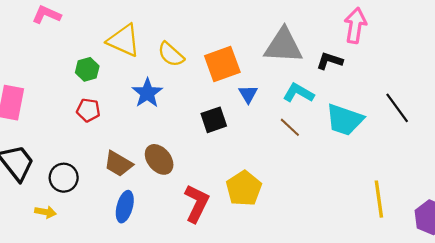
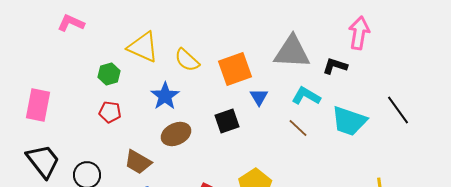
brown ellipse: (159, 159) -> (176, 134), moved, turned -76

